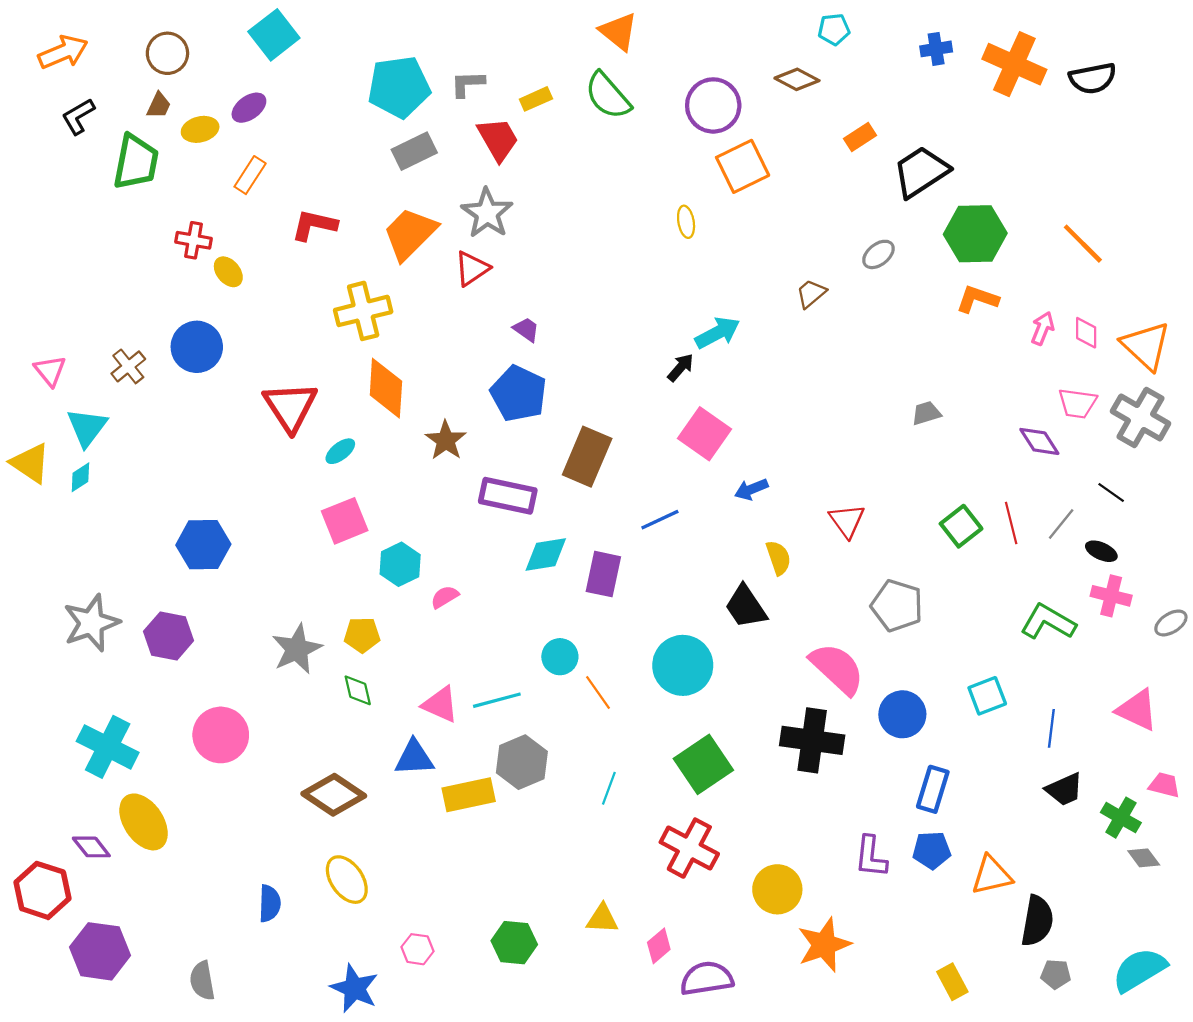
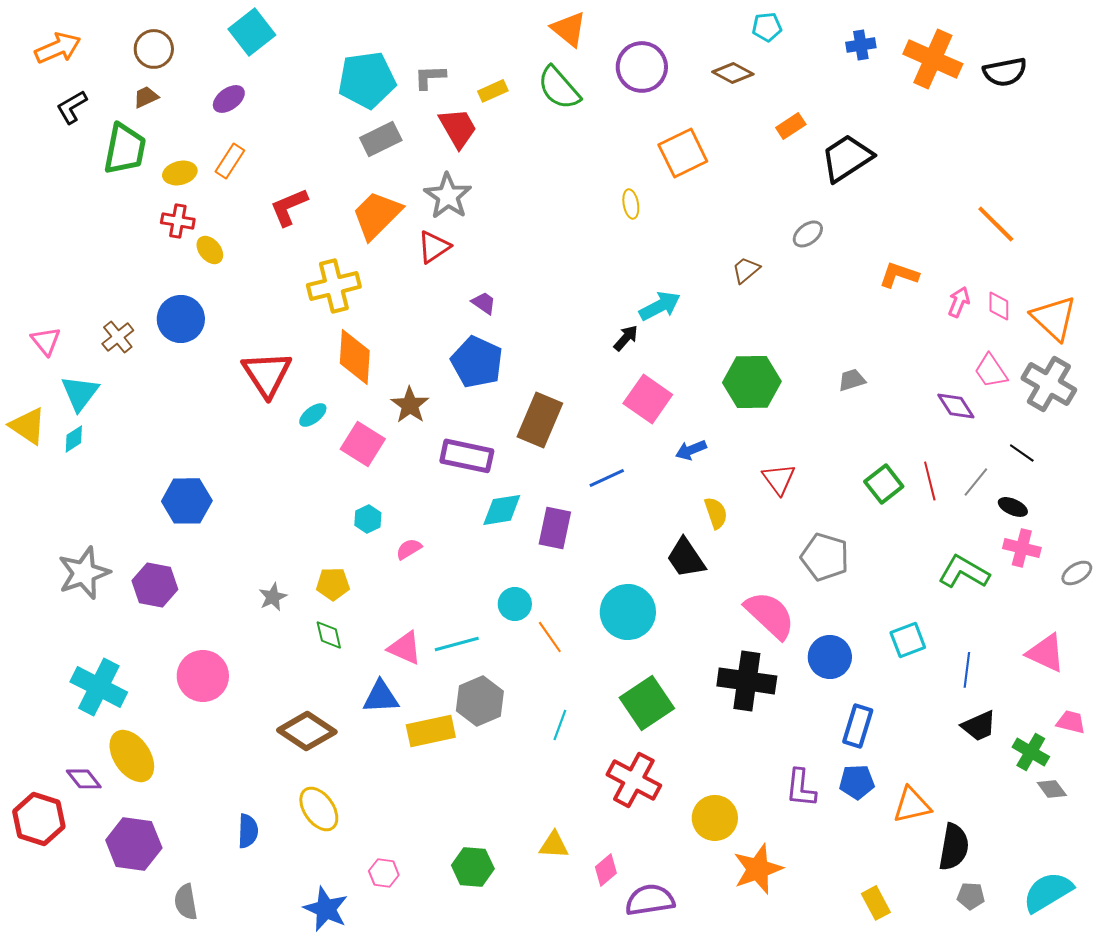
brown trapezoid: (159, 105) -> (146, 97), turned -140
purple circle: (713, 105) -> (642, 67), moved
yellow ellipse: (200, 129) -> (180, 173), moved
red L-shape: (314, 225) -> (289, 207), turned -36
green hexagon: (975, 234) -> (752, 382), moved
pink trapezoid: (1077, 403) -> (991, 371), turned 48
pink square: (345, 521) -> (363, 444), moved, turned -36
cyan hexagon: (400, 564) -> (368, 519), size x0.7
gray star: (297, 649) -> (273, 597), size x0.6
purple hexagon: (100, 951) -> (134, 844), moved

